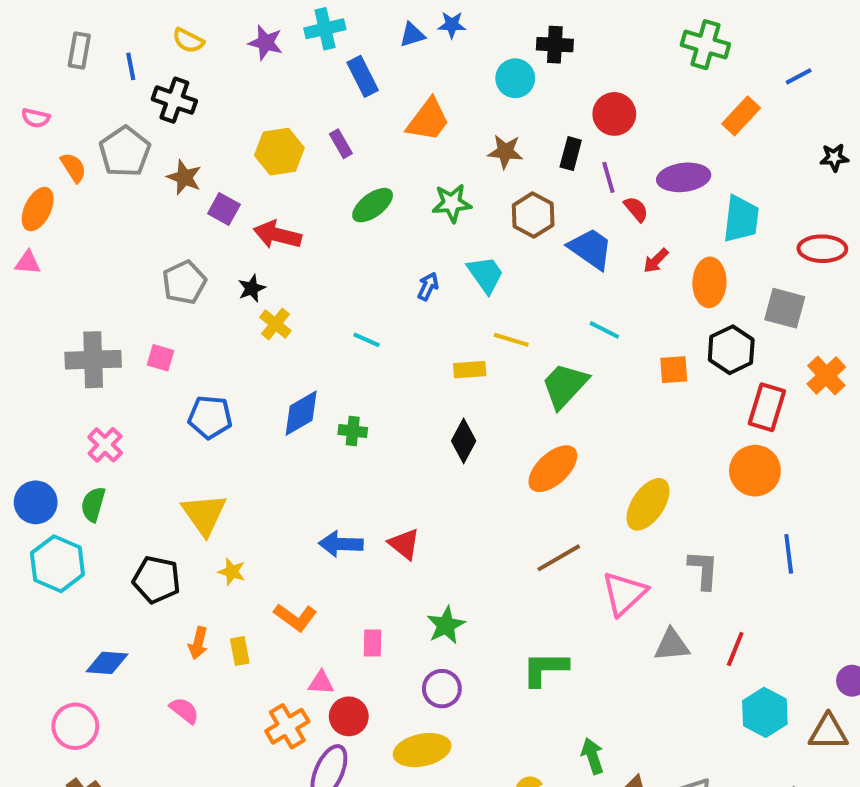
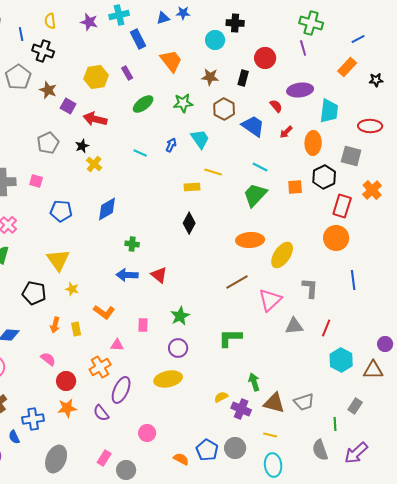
yellow semicircle: (188, 41) -> (50, 21), turned 56
orange rectangle: (741, 116) -> (347, 67), moved
orange trapezoid: (428, 120) -> (171, 61), turned -75
purple line: (608, 177) -> (303, 48), moved
cyan line: (367, 340) -> (140, 153), moved
green trapezoid: (565, 385) -> (255, 195), moved
green cross: (353, 431) -> (132, 244), moved
orange ellipse: (553, 469) -> (250, 240), moved, turned 40
red circle: (349, 716) -> (66, 381), moved

